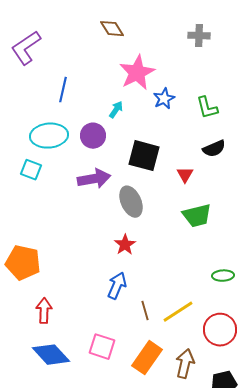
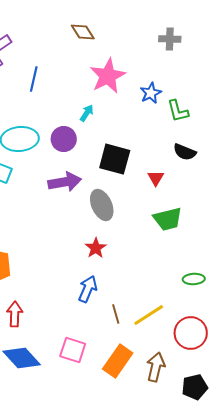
blue line: (63, 90) -> (34, 79), moved
blue star: (164, 99) -> (151, 93), moved
black semicircle: (214, 149) -> (185, 152), turned 45

